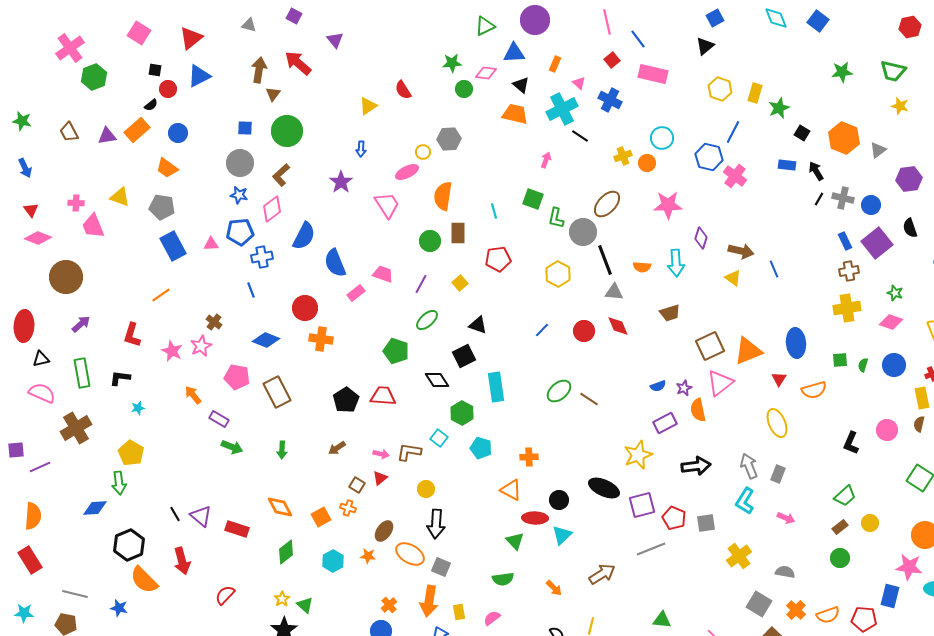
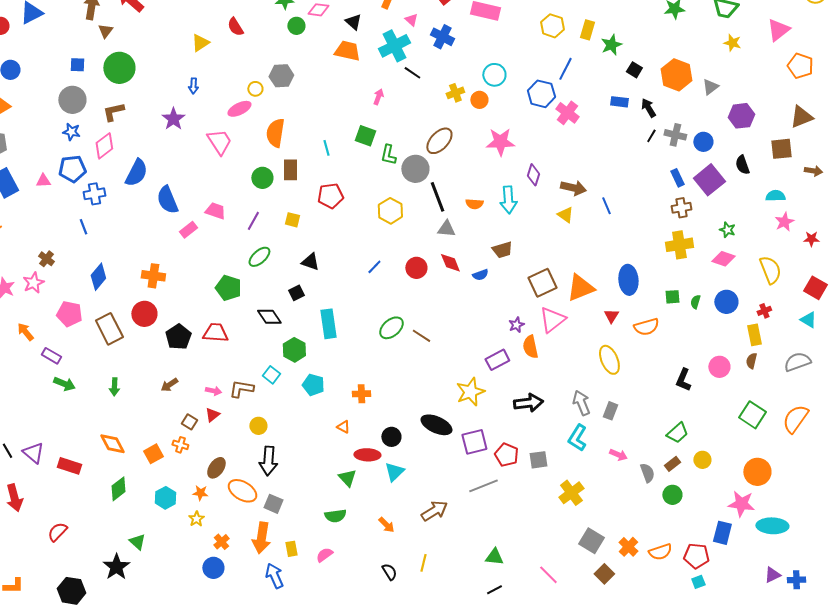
brown L-shape: (281, 175) -> (113, 112), turned 30
yellow square: (460, 283) -> (292, 220), turned -35
red circle: (305, 308) -> (144, 314), moved
blue diamond: (266, 340) -> (98, 277), turned -72
black square: (464, 356) -> (296, 293), size x0.7
blue semicircle: (658, 386) -> (480, 275), moved
orange triangle: (511, 490) -> (343, 427), size x0.6
gray semicircle: (785, 572) -> (647, 473), moved, turned 60
yellow star: (282, 599) -> (196, 519), moved

